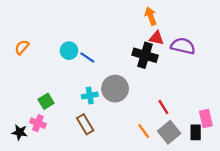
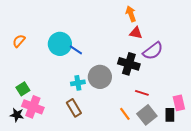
purple semicircle: (183, 46) -> (153, 51), moved, turned 130
cyan circle: (69, 51) -> (60, 44), size x1.5
black cross: (145, 55) -> (129, 64), moved
green square: (46, 101) -> (23, 89), moved
red line: (163, 107) -> (142, 93), turned -40
pink cross: (38, 123) -> (33, 107), size x1.5

